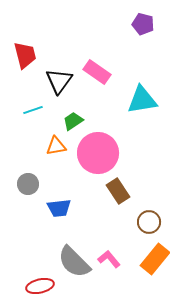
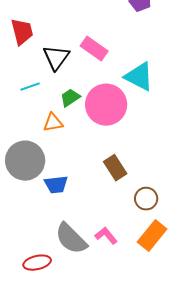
cyan triangle: (142, 100) -> (139, 77), turned 36
pink circle: (98, 153) -> (106, 105), moved
gray circle: (28, 184) -> (25, 161), size x1.8

